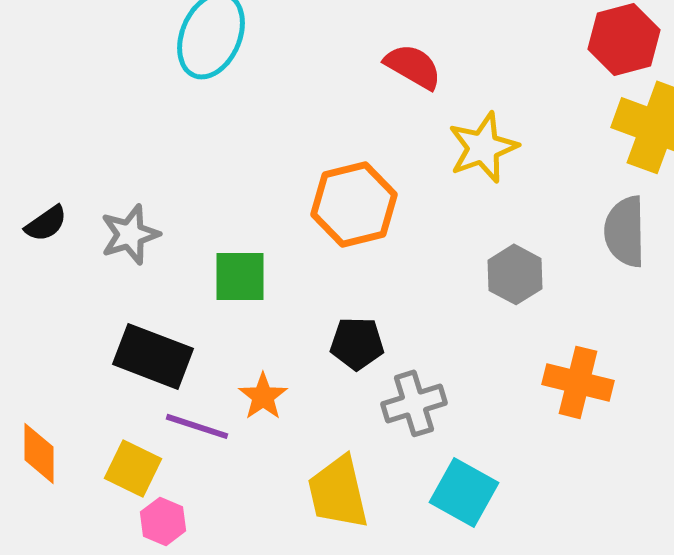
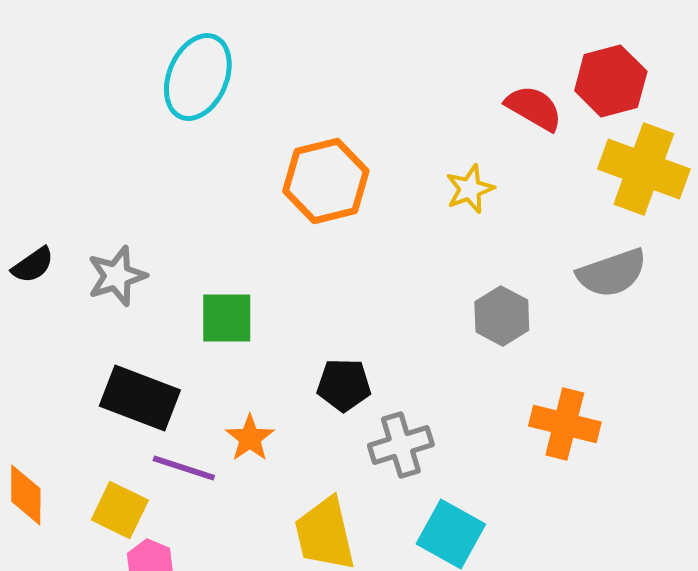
red semicircle: (413, 66) -> (534, 108), moved
yellow star: (483, 147) -> (470, 189), size x0.7
orange hexagon: (354, 204) -> (326, 181), moved
gray semicircle: (625, 231) -> (612, 273), turned -108

